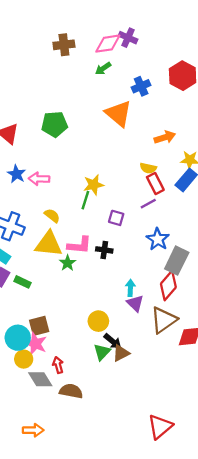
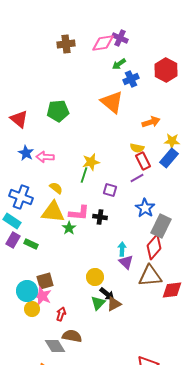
green arrow: (103, 68) -> (119, 64), moved
brown triangle: (164, 320) -> (150, 276), turned 30
red arrow: (58, 365) -> (61, 314), turned 32
gray diamond: (40, 379) -> (55, 346), moved

